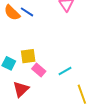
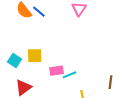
pink rectangle: (39, 70) -> (57, 71), moved, turned -56

